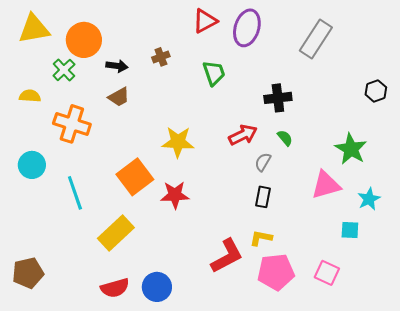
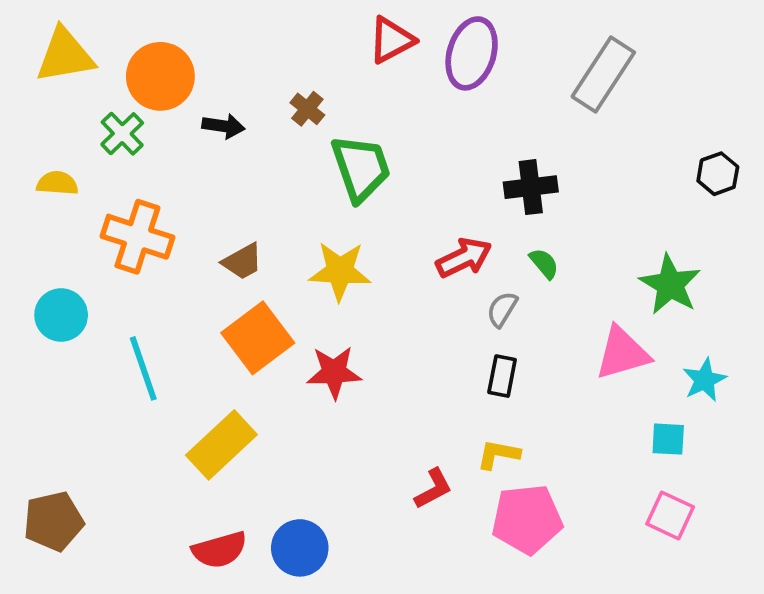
brown cross: (161, 57) -> (307, 109), turned -30
green trapezoid: (214, 73) -> (361, 168), moved, size x1.4
brown trapezoid: (119, 97) -> (242, 262), moved
red L-shape: (227, 256) -> (433, 489), size x0.6
pink square: (327, 273) -> (670, 515), moved

